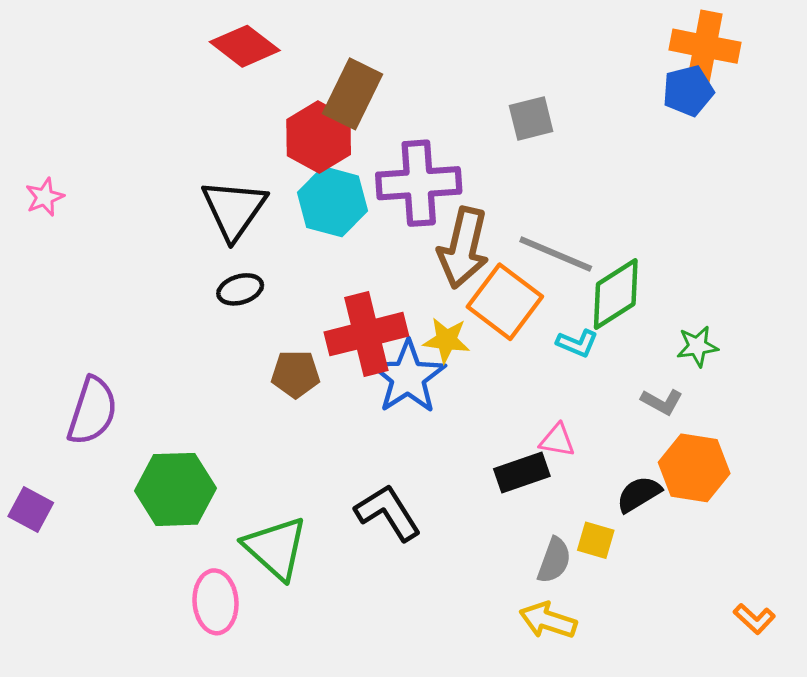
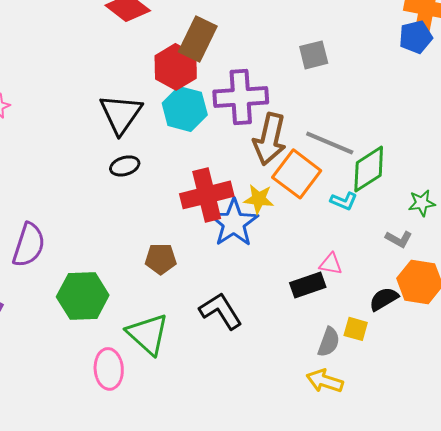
brown pentagon: (296, 374) -> (161, 259), moved

